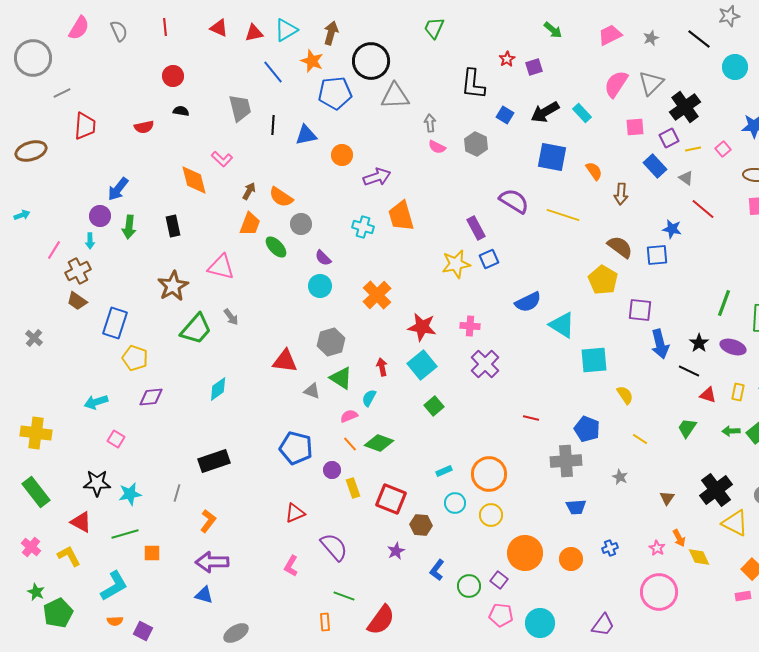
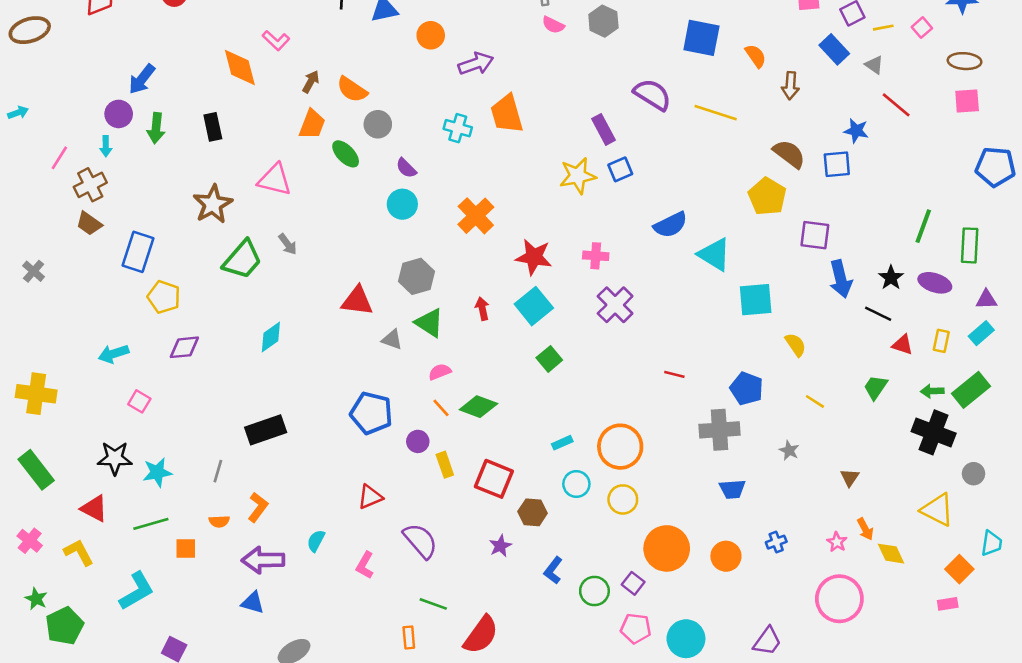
cyan semicircle: (369, 398) -> (316, 541), moved
black cross: (716, 490) -> (934, 432), moved, turned -32
orange semicircle: (115, 621) -> (219, 521), moved

